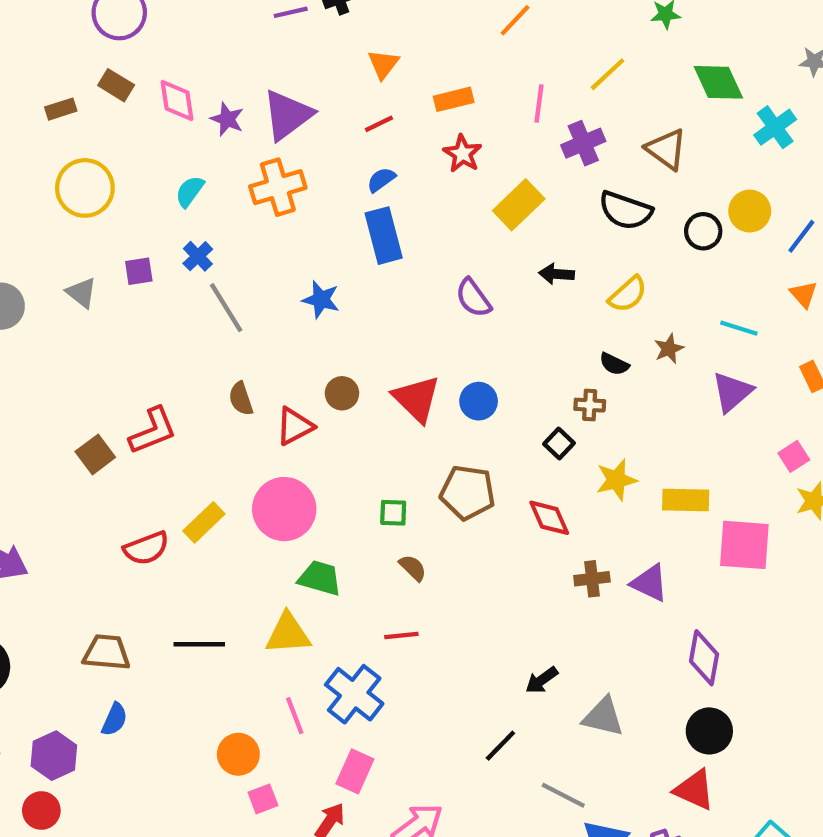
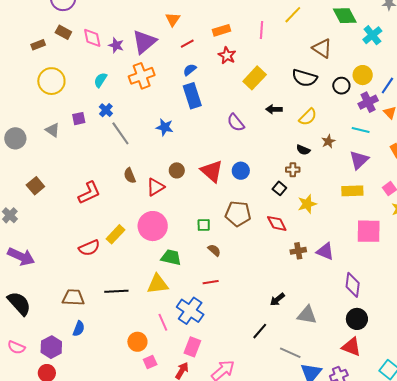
orange triangle: (383, 64) -> (173, 19), moved
purple cross: (583, 143) -> (368, 102), moved
brown square: (95, 454) -> (35, 186), moved
yellow rectangle: (686, 500) -> (352, 191), moved

